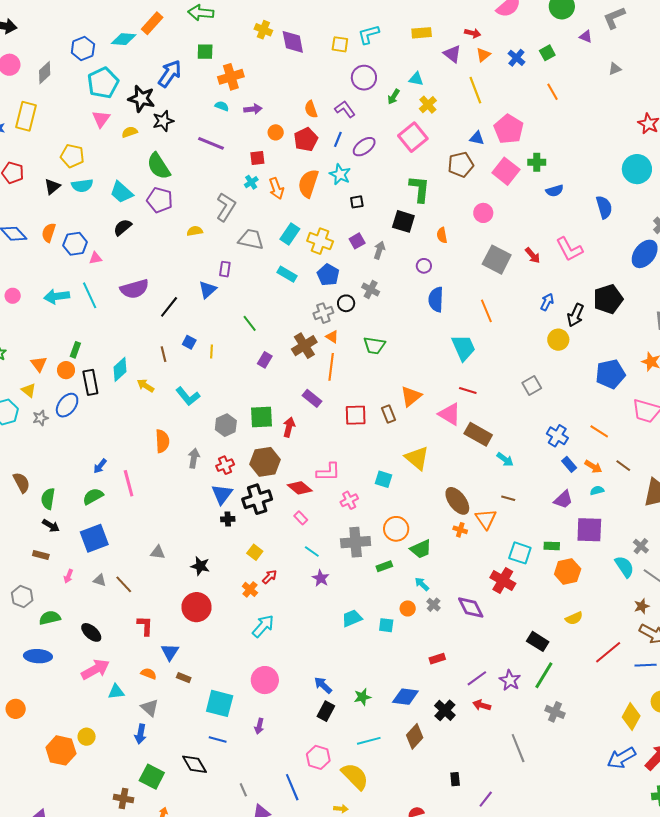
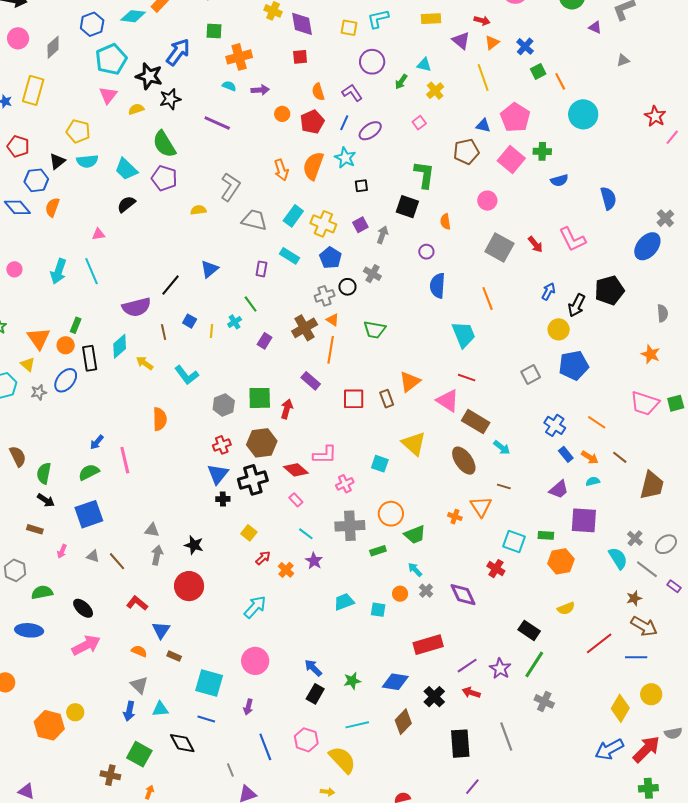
green square: (547, 53) -> (538, 71), moved
pink square: (413, 137) -> (419, 123), size x0.5
red square: (257, 158) -> (300, 57), moved
cyan circle: (637, 169) -> (583, 114), moved
cyan cross: (251, 182) -> (235, 322), moved
blue hexagon: (75, 244) -> (36, 180), moved
purple rectangle: (225, 269) -> (261, 269), moved
purple semicircle: (134, 289) -> (137, 307), moved
cyan arrow: (57, 296) -> (58, 271), turned -65
orange triangle: (39, 364) -> (39, 338), size x1.4
blue pentagon: (610, 374) -> (574, 365), moved
gray arrow: (194, 458) -> (157, 555), moved
brown ellipse: (457, 501) -> (464, 461), moved
red cross: (503, 580) -> (496, 569), size x0.7
orange cross: (250, 589) -> (286, 570), moved
red L-shape: (145, 626) -> (137, 603), turned -55
red rectangle: (437, 659) -> (428, 645), size x1.8
cyan triangle: (116, 692) -> (160, 709), moved
black rectangle: (455, 779) -> (460, 744), moved, size x2.0
blue line: (292, 787) -> (265, 747), moved

